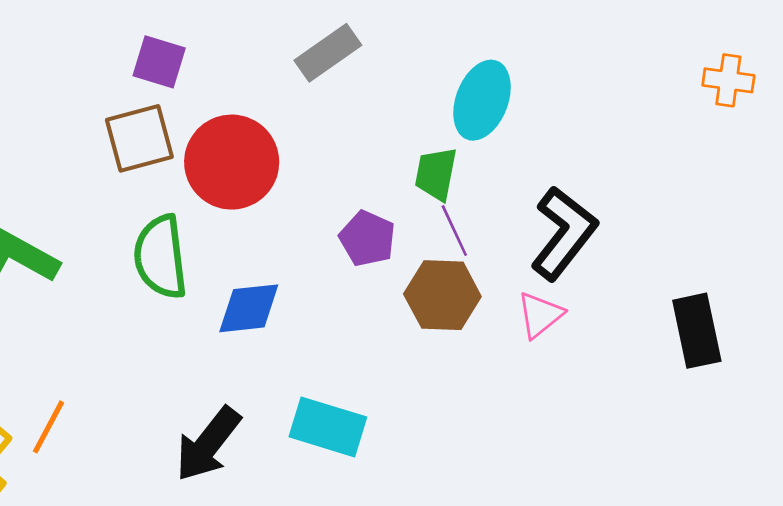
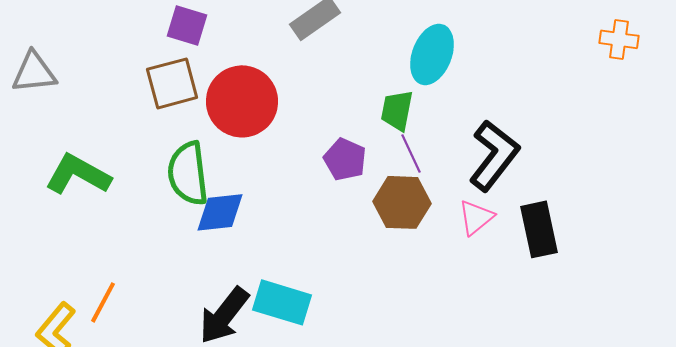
blue diamond: (249, 308) -> (220, 212), moved
black rectangle: (697, 331) -> (539, 229), moved
cyan rectangle: (328, 427) -> (282, 302), moved

